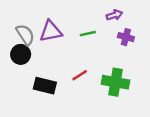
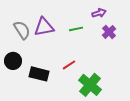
purple cross: (126, 37) -> (109, 32), turned 32
black circle: (21, 54) -> (13, 61), moved
green cross: (116, 82) -> (90, 85), moved, turned 30

